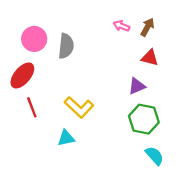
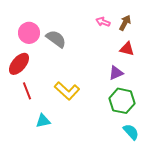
gray semicircle: (66, 46) -> (56, 39), turned -60
cyan triangle: (66, 138) -> (43, 121), moved

